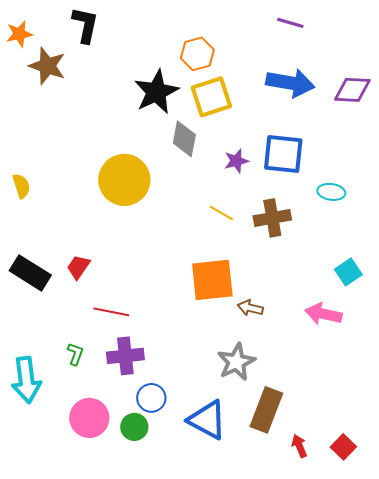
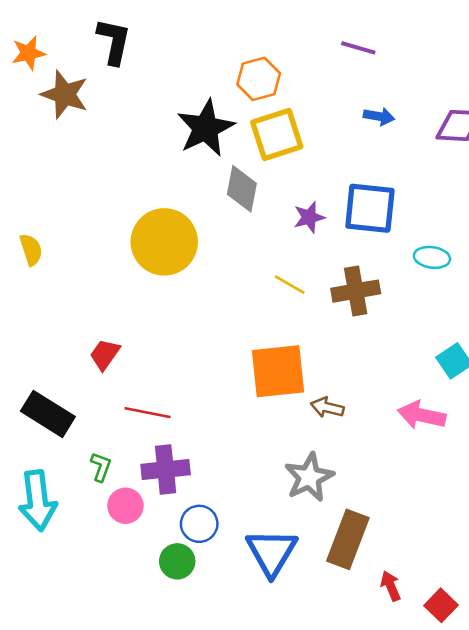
purple line: (290, 23) -> (358, 48), moved
blue arrow: (290, 83) -> (379, 116), size x0.5
black rectangle: (30, 273) -> (48, 414), moved
pink circle: (89, 418) -> (125, 506), moved, size x0.7
blue triangle: (207, 420) -> (272, 552), turned 33
red square: (343, 447) -> (441, 605), moved

